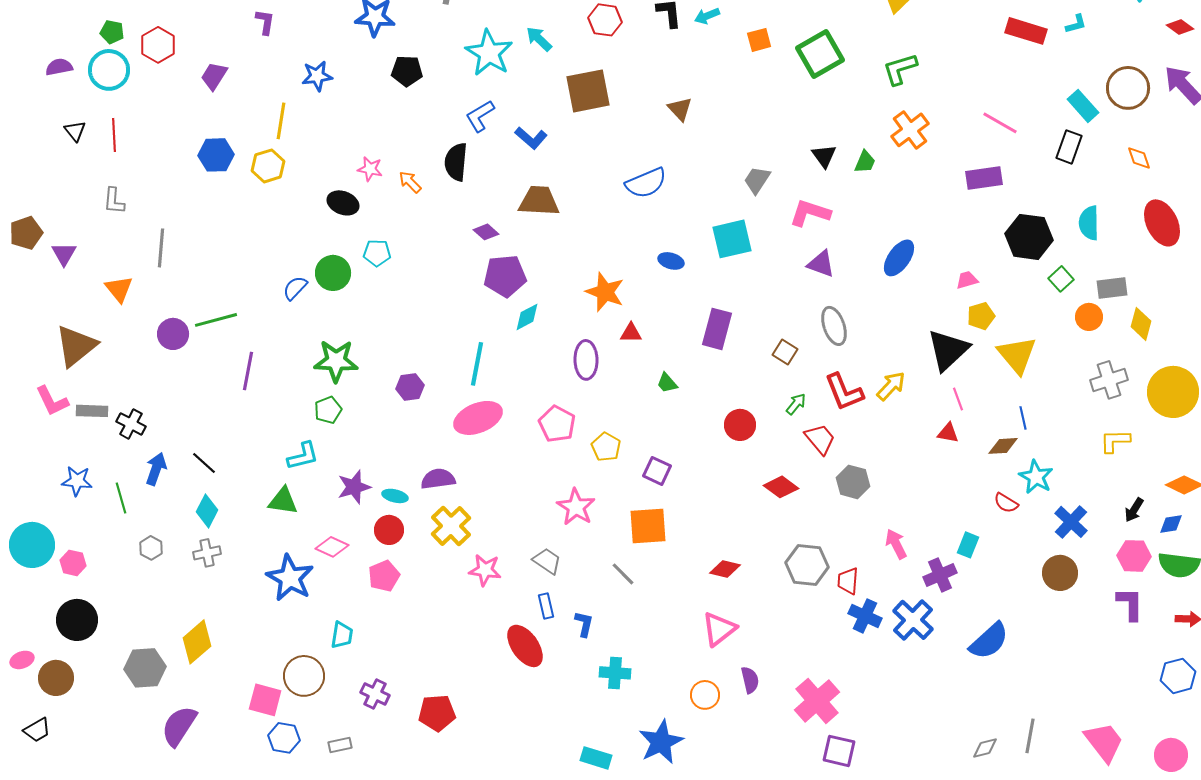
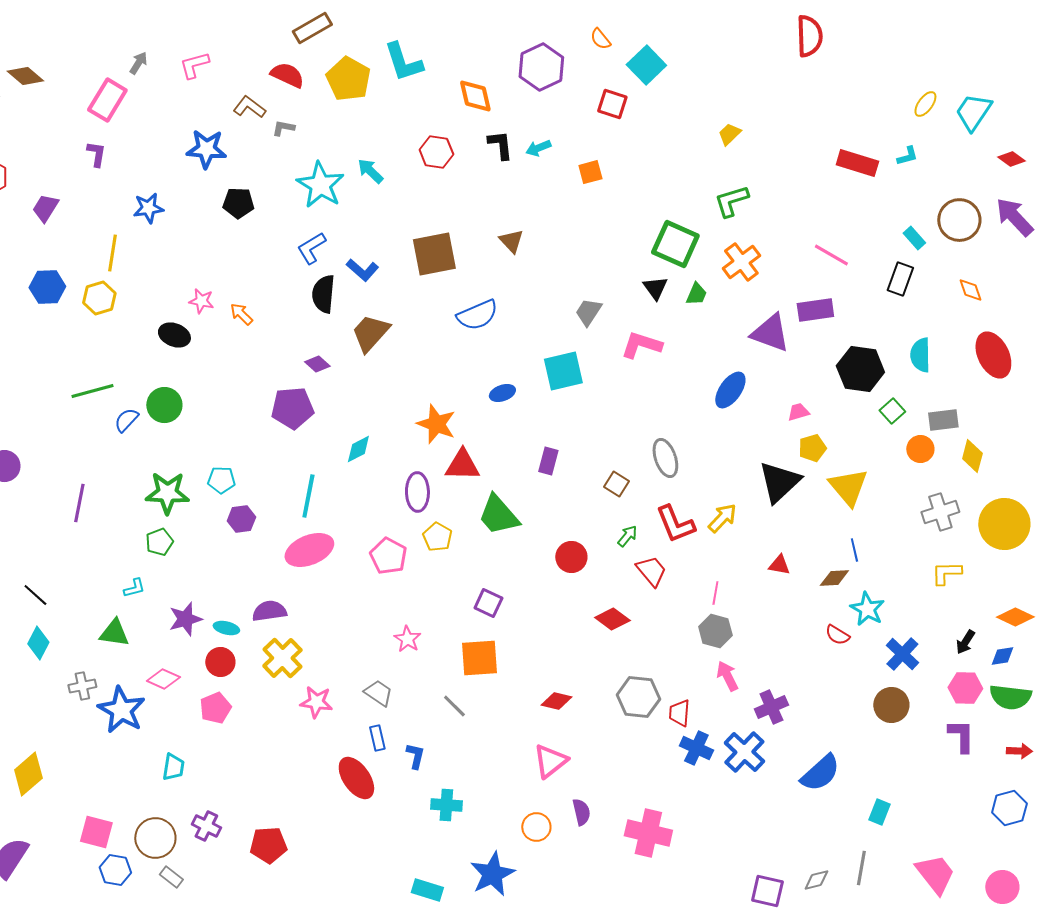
green square: (820, 54) -> (675, 244), moved, turned -36
brown square: (588, 91) -> (434, 254), moved
cyan rectangle: (1083, 106) -> (914, 238), size x0.7
black semicircle: (456, 162) -> (323, 294), moved
brown trapezoid: (539, 201) -> (370, 333), turned -51
cyan pentagon: (377, 253) -> (221, 480), moved
blue ellipse: (671, 261) -> (502, 393), turned -35
purple triangle: (821, 264) -> (770, 333), moved, size x1.4
purple pentagon: (505, 276) -> (292, 408), moved
green line: (216, 320) -> (92, 391), moved
purple rectangle: (717, 329) -> (548, 461), size x0.7
red triangle: (631, 333) -> (462, 465), size x1.6
green trapezoid: (667, 383) -> (498, 515), size x2.0
pink line: (958, 399) -> (715, 593), moved, turned 30
yellow pentagon: (606, 447) -> (437, 537), moved
cyan L-shape: (303, 456) -> (134, 588), size x0.7
gray hexagon: (853, 482) -> (715, 631), moved
pink star: (576, 507) -> (407, 639), size x0.7
cyan rectangle: (968, 545) -> (879, 812), moved
gray cross: (207, 553) -> (82, 686), moved
brown circle: (304, 676) -> (155, 838), moved
pink cross: (817, 701) -> (648, 833), turned -36
gray rectangle: (340, 745) -> (171, 877), turned 50
purple square: (839, 751) -> (767, 891), moved

